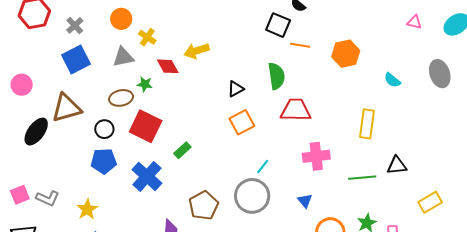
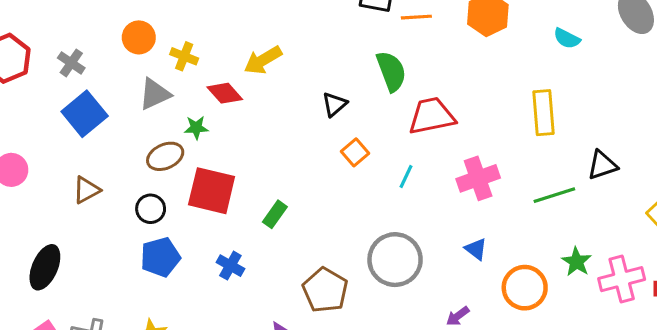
brown triangle: (66, 108) -> (86, 190), size x0.6
orange square: (242, 122) -> (355, 152), size x0.7
black ellipse: (36, 132) -> (45, 267), moved
cyan line: (263, 166) -> (406, 177), moved
blue cross: (147, 176) -> (230, 266), size x0.6

